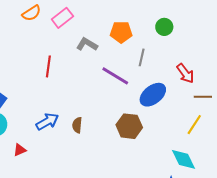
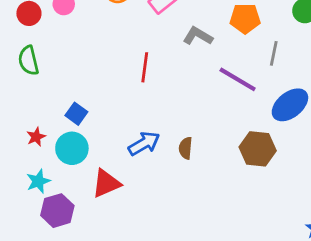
red triangle: (20, 150) -> (106, 183), size x1.6

